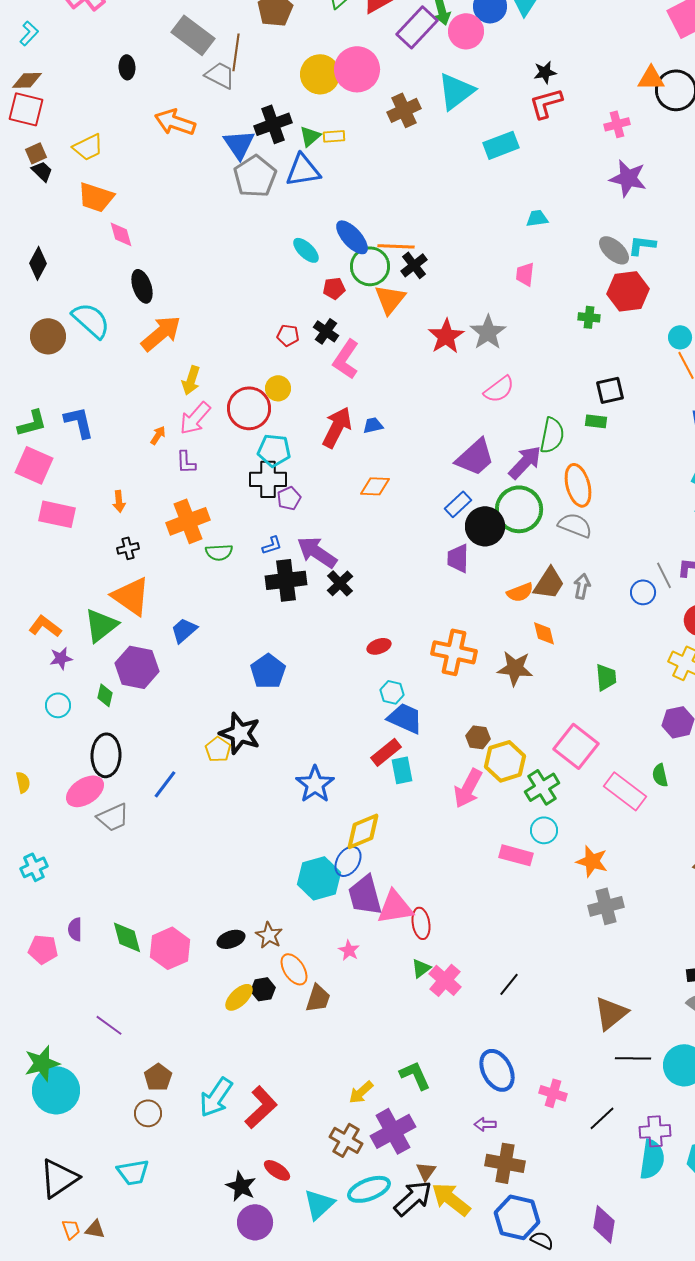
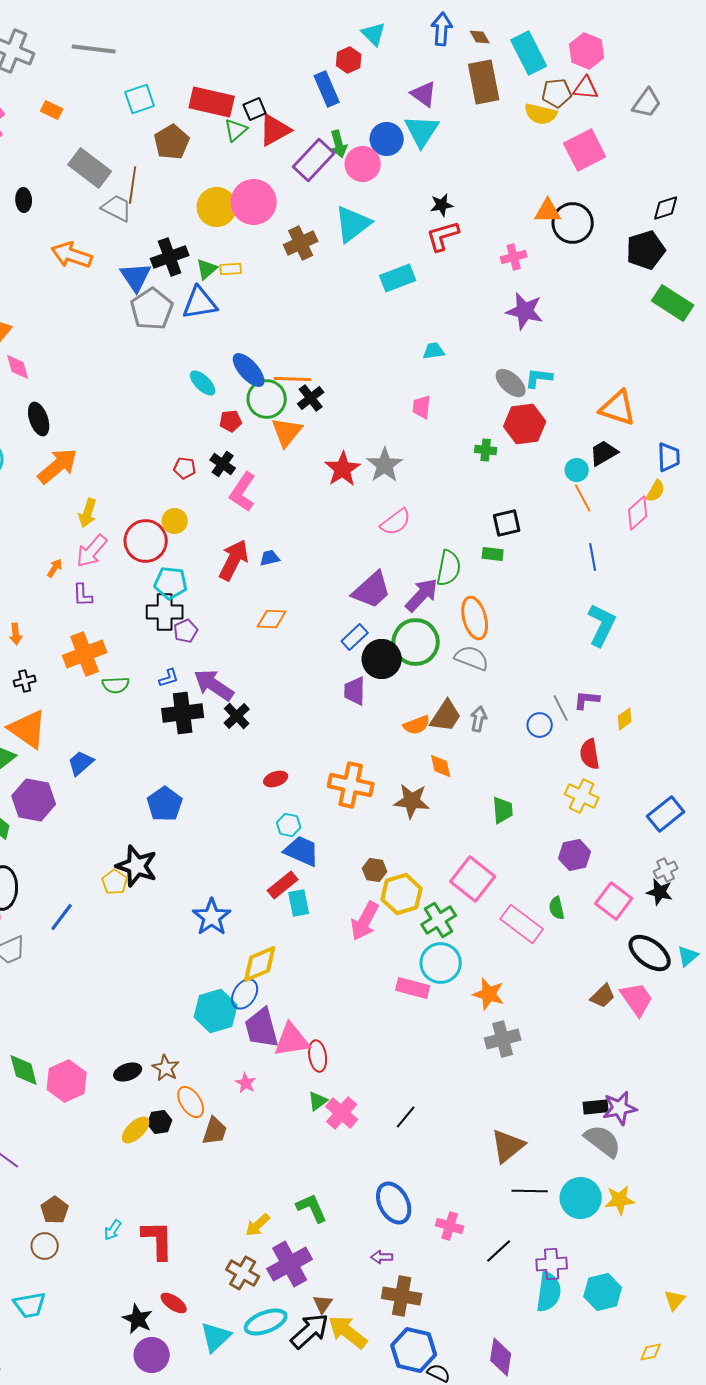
cyan circle: (544, 830) -> (441, 963), size x1.5
cyan arrow: (216, 1097) -> (113, 1230), size x0.5
red L-shape: (261, 1107) -> (158, 1240), turned -48

